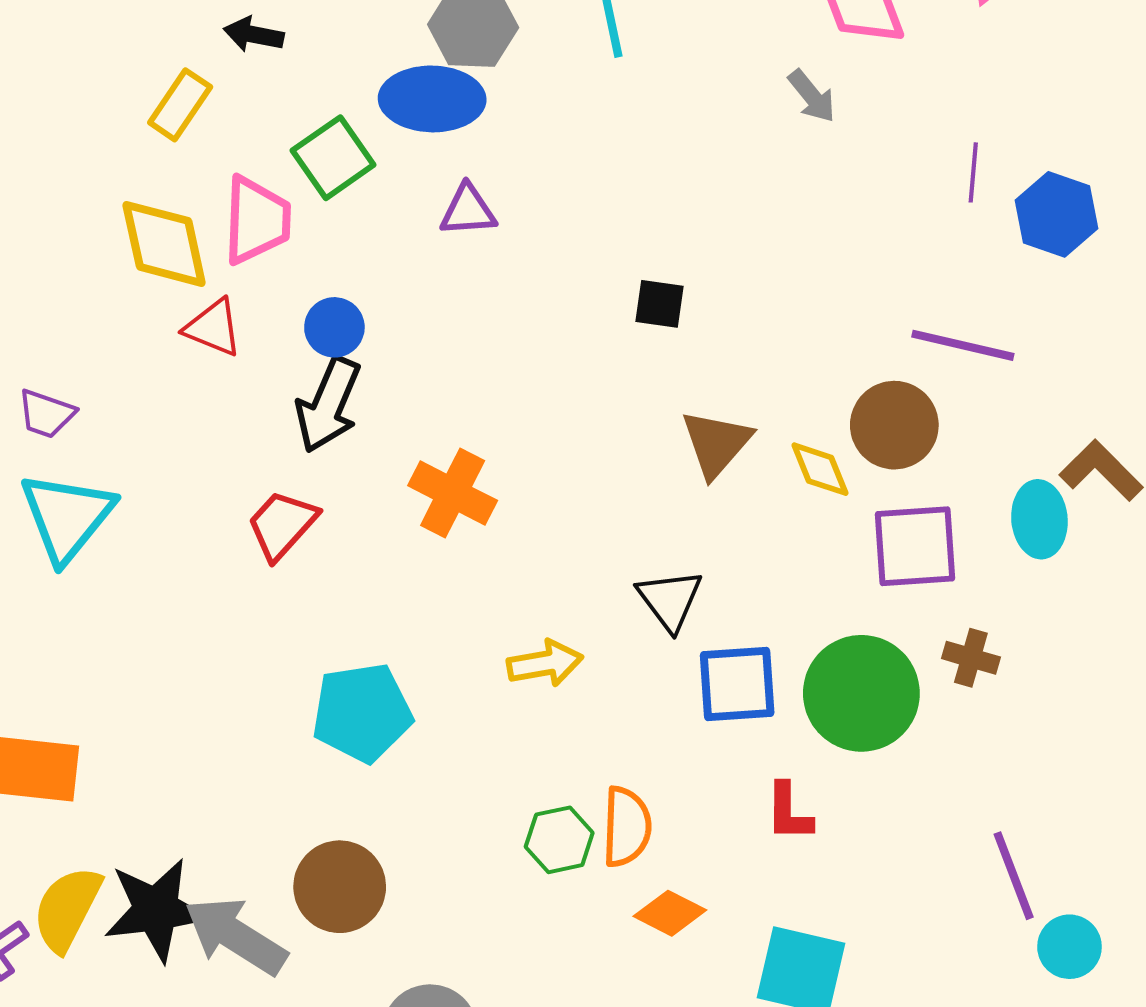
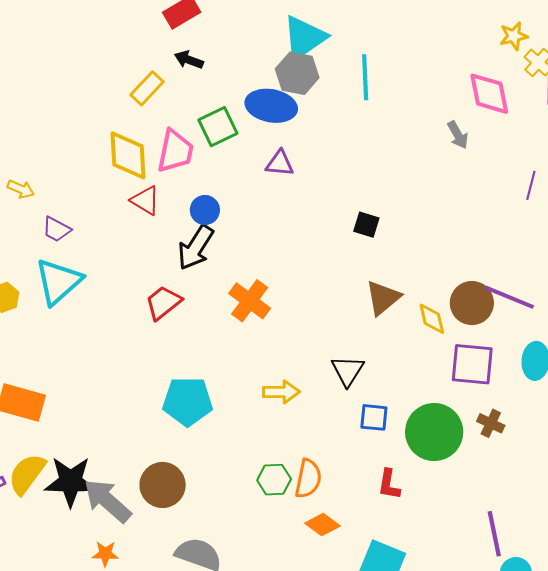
purple line: (963, 345) -> (509, 297), moved
blue square: (737, 684) -> (374, 417), size x0.7

